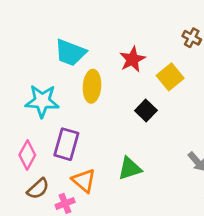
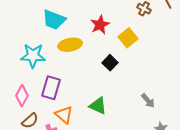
yellow ellipse: (92, 86) -> (70, 45), turned 75
green triangle: (130, 168) -> (98, 106), turned 42

